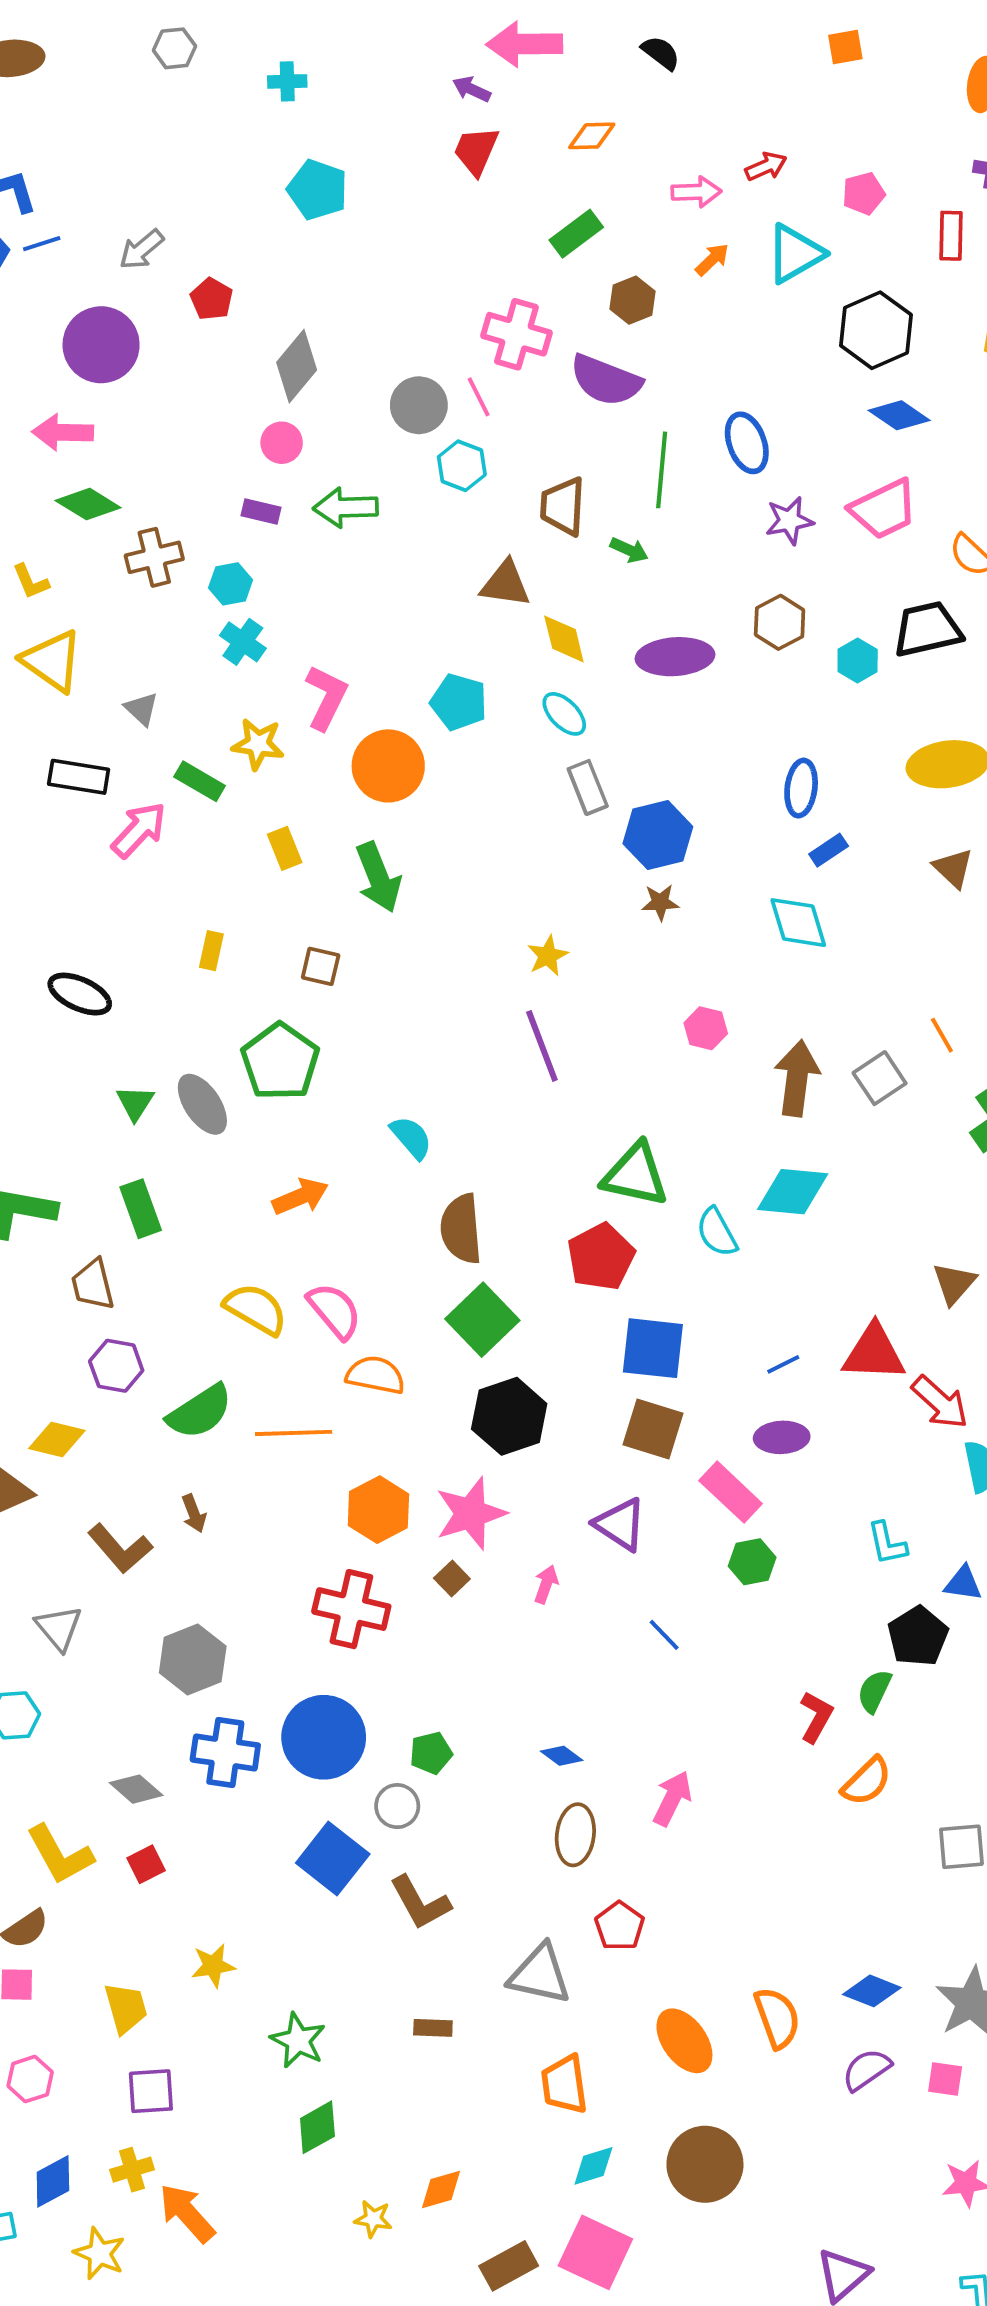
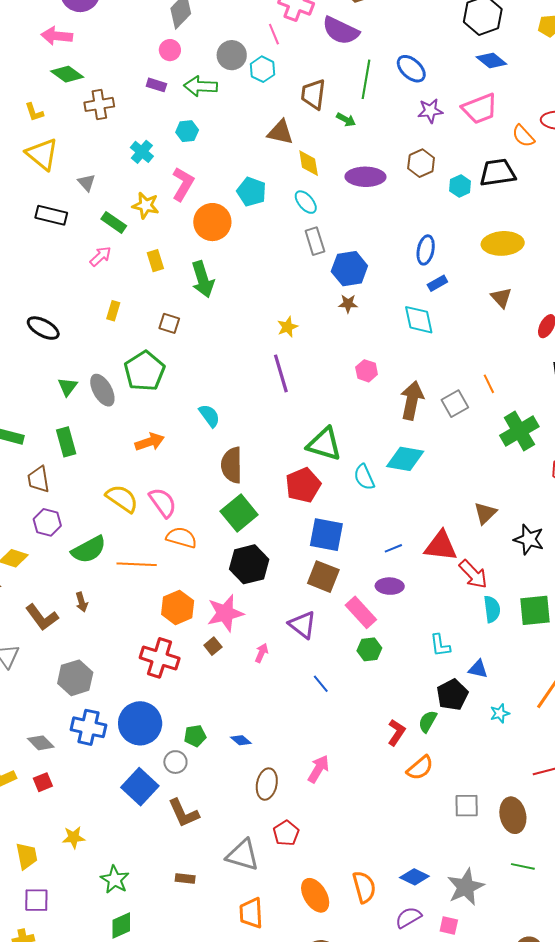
gray circle: (419, 405) -> (232, 55), moved
blue ellipse: (747, 443) -> (411, 69), turned -32
cyan hexagon: (231, 584) -> (187, 131), moved
pink arrow: (139, 830) -> (100, 256), moved, size x0.7
blue diamond: (562, 1756) -> (241, 740), moved

